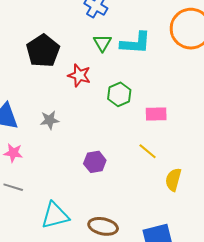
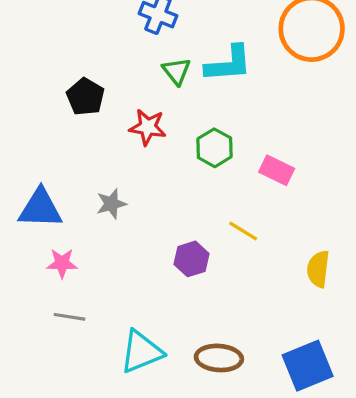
black pentagon: (43, 51) -> (85, 97), size x0.7
pink rectangle: (156, 114) -> (277, 170), turned 35
yellow line: (148, 151) -> (243, 231), moved

